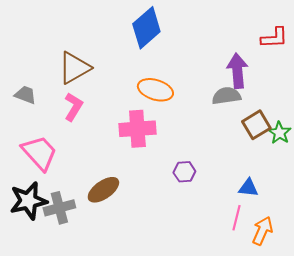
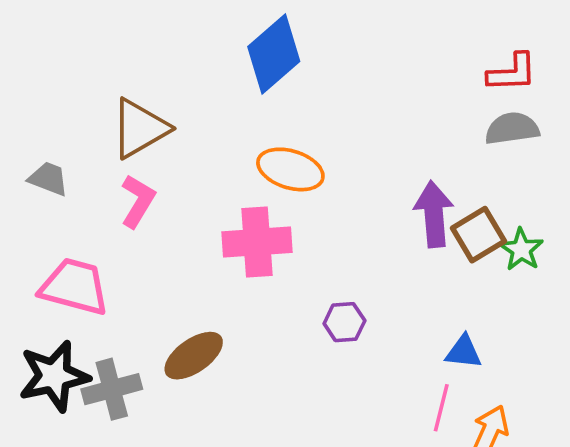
purple arrow: (237, 71) -> (434, 214), moved
gray semicircle: (226, 96) -> (512, 128), moved
pink trapezoid: (39, 153) -> (74, 287), turned -33

